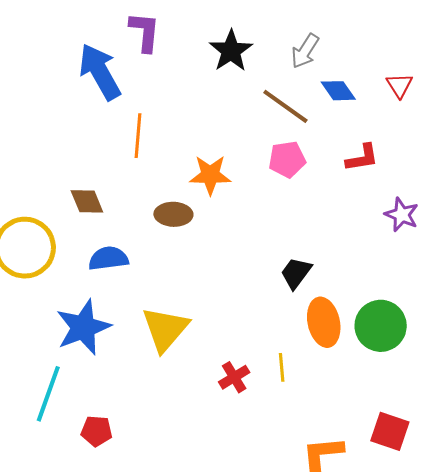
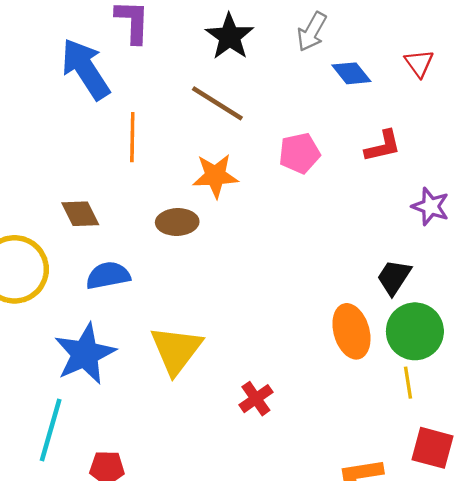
brown line: (285, 106) -> (217, 103), moved
black trapezoid: (296, 273) -> (394, 277), moved
yellow line: (282, 367) -> (408, 383), moved

